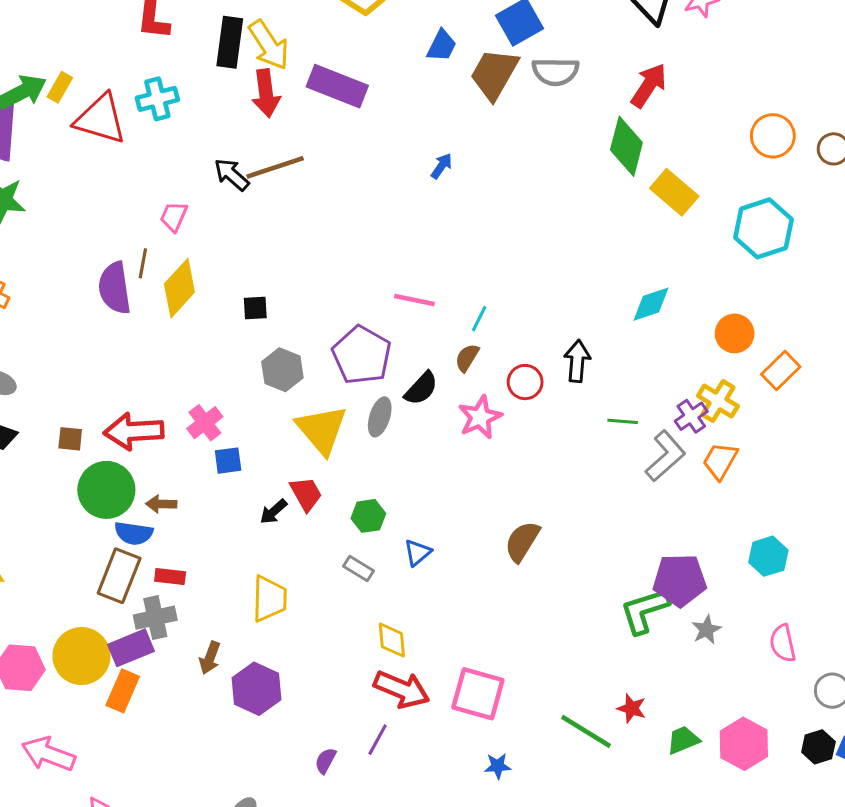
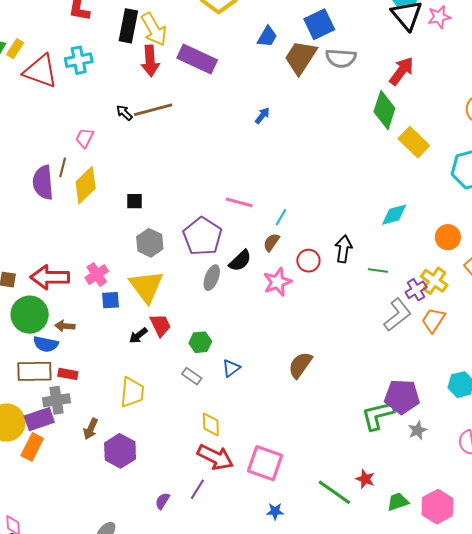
black arrow: (232, 175) -> (124, 113), size x0.7
green line: (623, 421) -> (378, 271), moved
yellow triangle: (322, 430) -> (146, 286), moved
brown rectangle: (119, 576) -> (34, 371), turned 64

